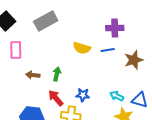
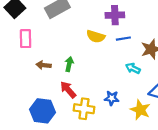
purple cross: (115, 28) -> (115, 15), moved
blue star: (83, 95) -> (112, 98), moved
cyan arrow: (117, 96) -> (133, 68), moved

